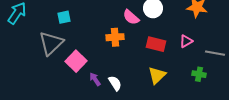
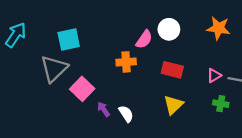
cyan square: (64, 17) -> (69, 39), size x1.5
pink semicircle: (131, 17) -> (144, 39), turned -96
pink triangle: (186, 41) -> (214, 75), moved

